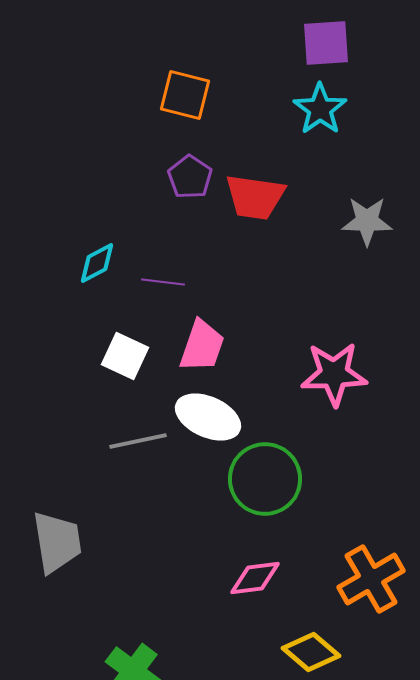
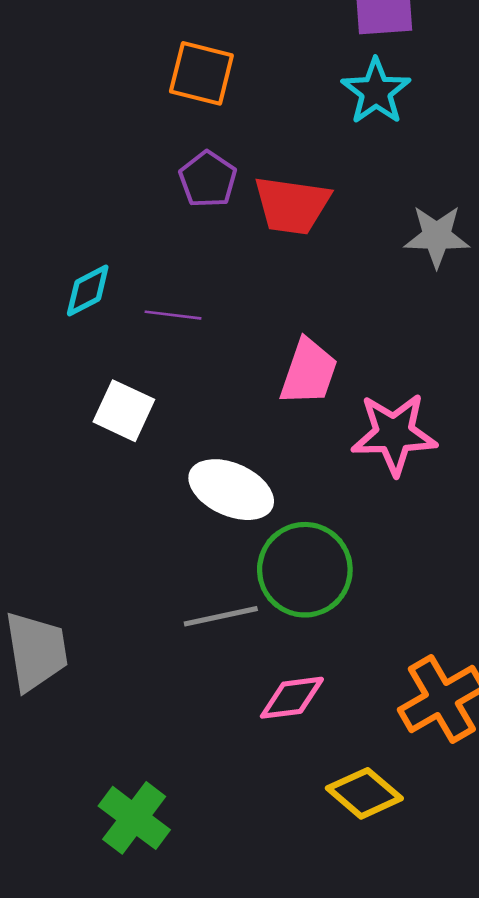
pink trapezoid: (202, 346) -> (309, 372), moved
gray line: (138, 441) -> (221, 616), moved

